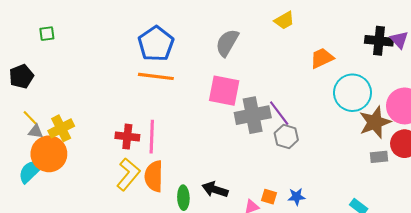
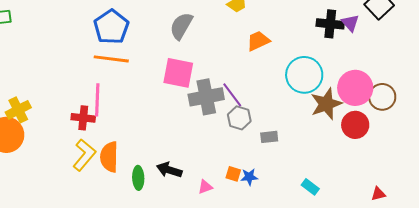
orange trapezoid: (322, 58) -> (258, 41), moved
pink line: (152, 137) -> (97, 100), moved
gray rectangle: (379, 157) -> (269, 137), moved
orange square: (269, 197) -> (233, 174), moved

